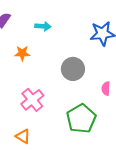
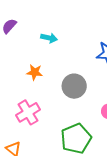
orange star: (22, 53) -> (35, 72), moved

